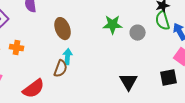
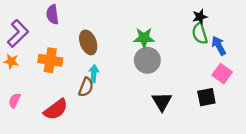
gray circle: (138, 33) -> (147, 60), moved, size x1.5
orange cross: (17, 48) -> (50, 60), moved, size x1.5

